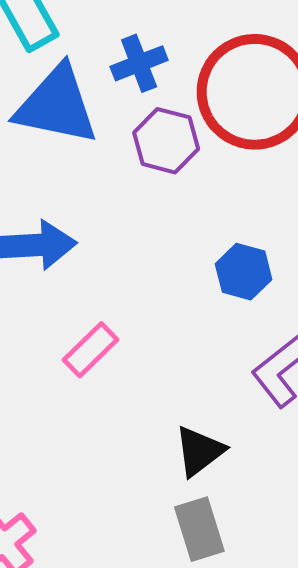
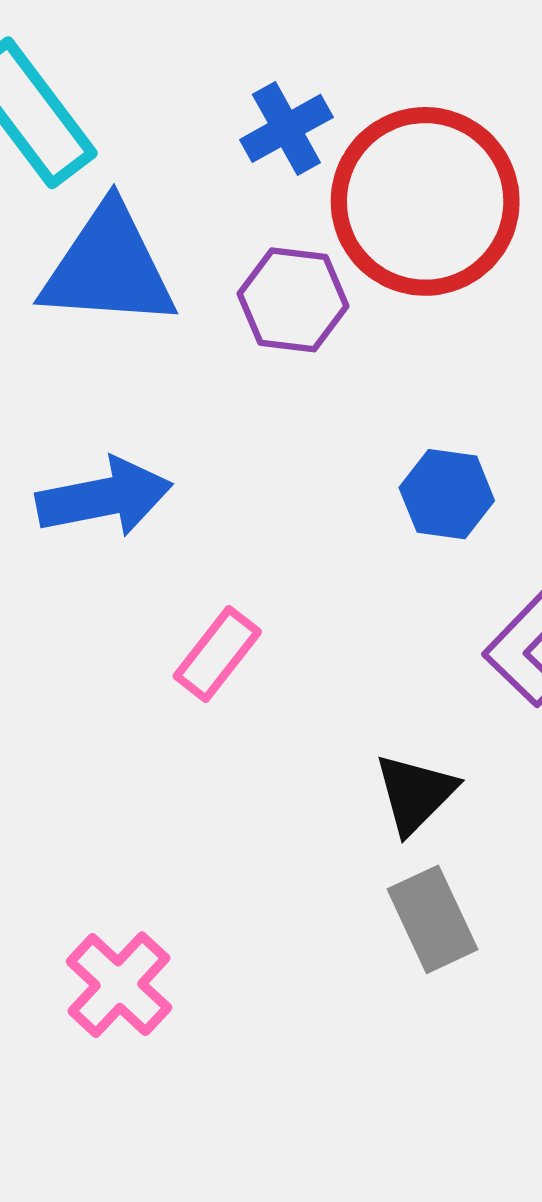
blue cross: (139, 63) -> (286, 128), moved

